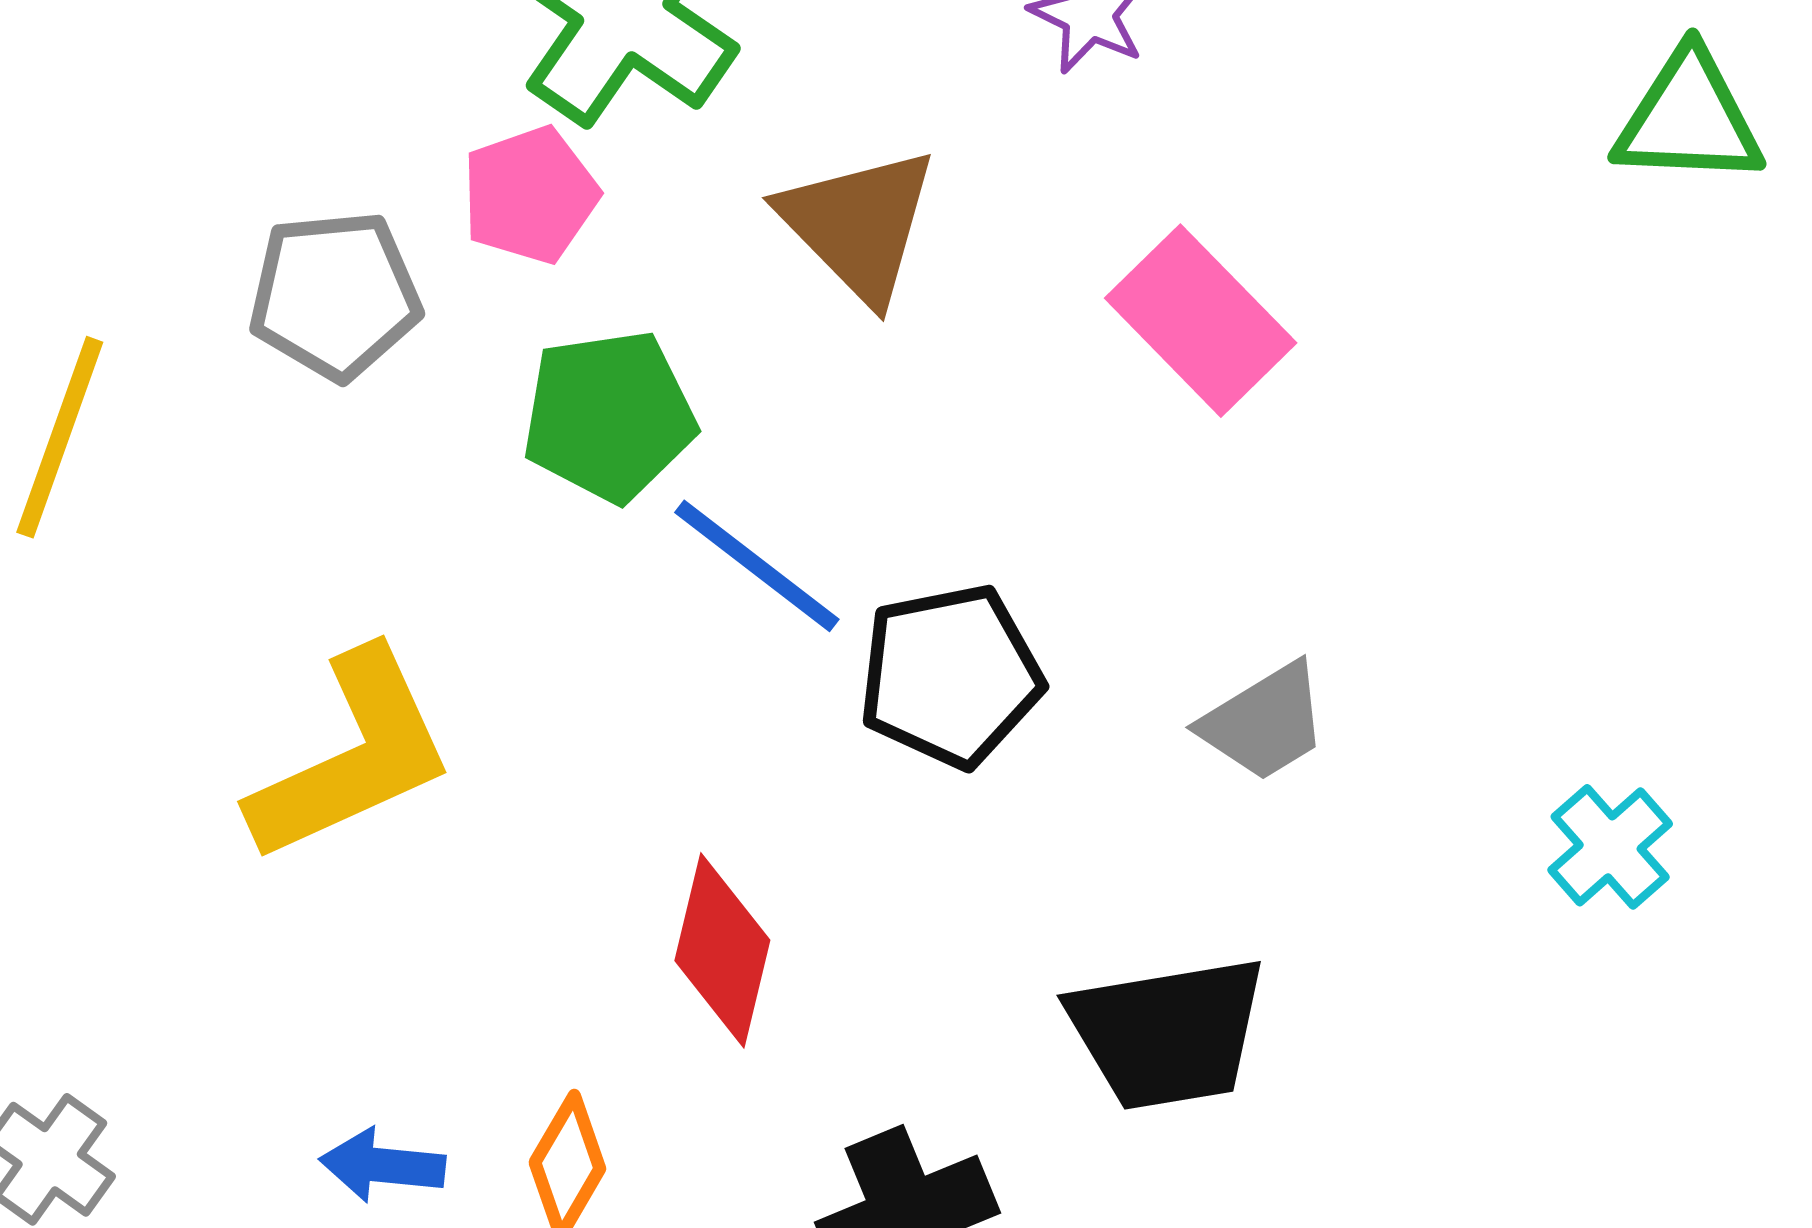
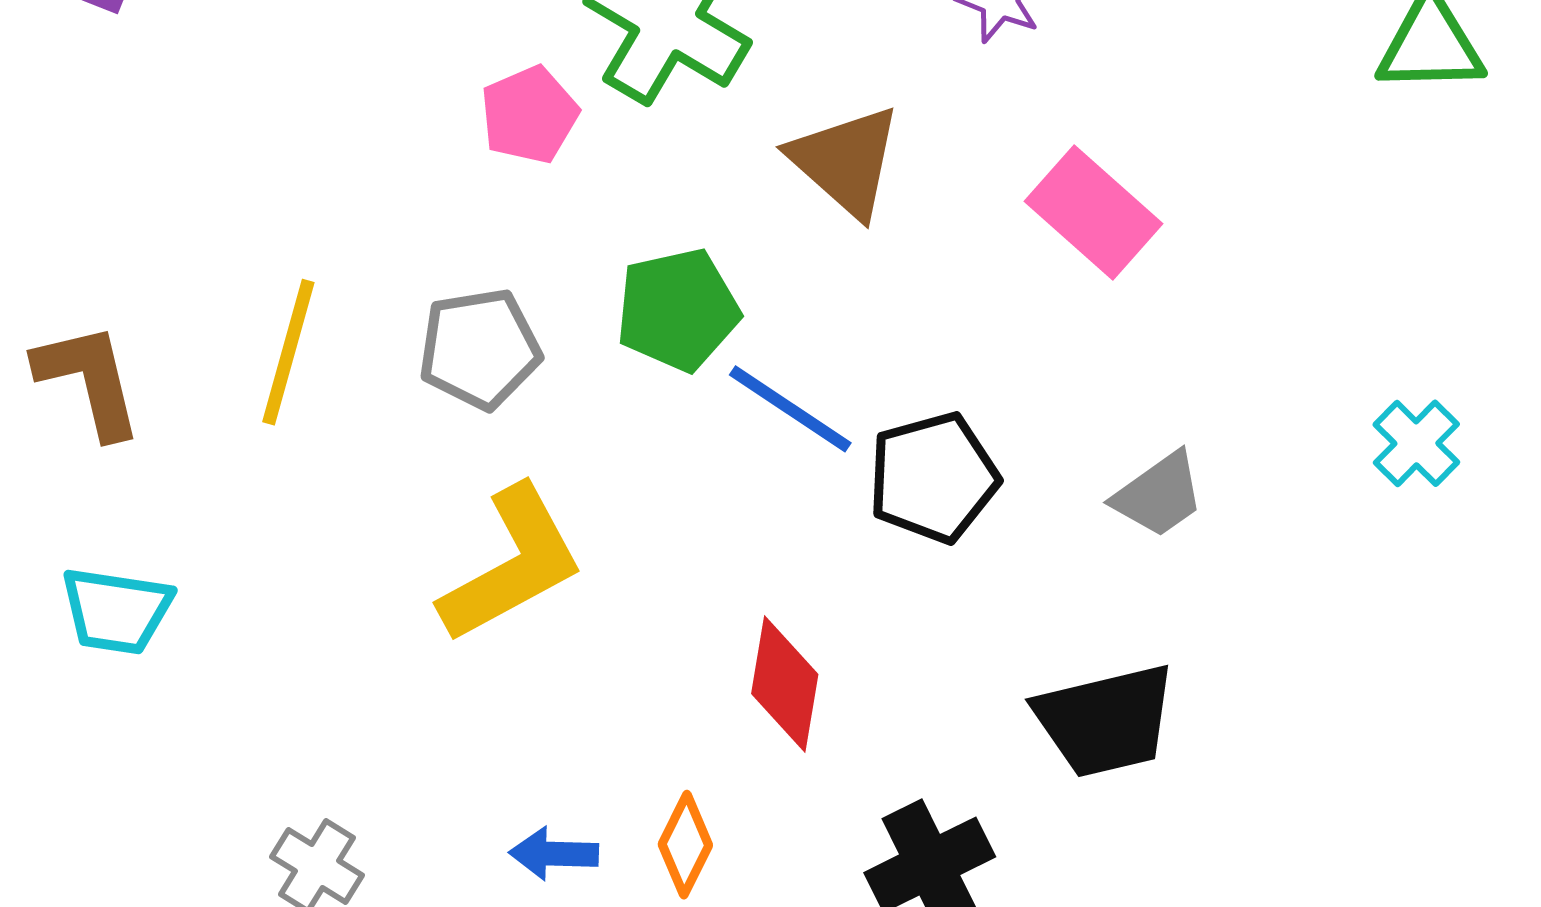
pink pentagon: (530, 195) -> (529, 115), moved
gray pentagon: (335, 295) -> (480, 349), moved
cyan cross: (1610, 847) -> (1416, 443), moved

